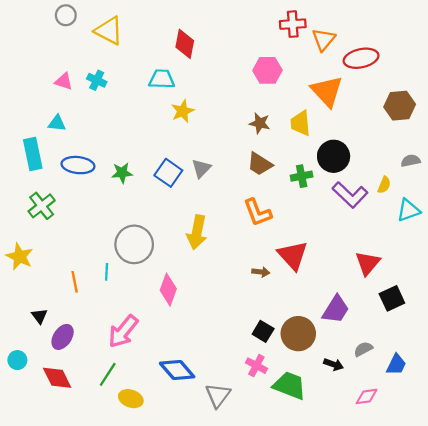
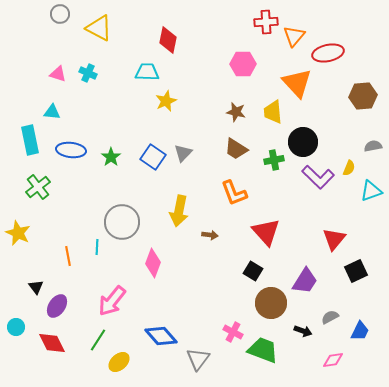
green star: (122, 173) -> (111, 157), turned -30
brown arrow: (261, 272) -> (210, 235), moved
black square: (263, 331) -> (253, 271), moved
yellow ellipse: (131, 399) -> (119, 362), turned -60

